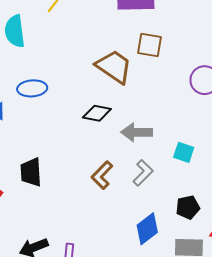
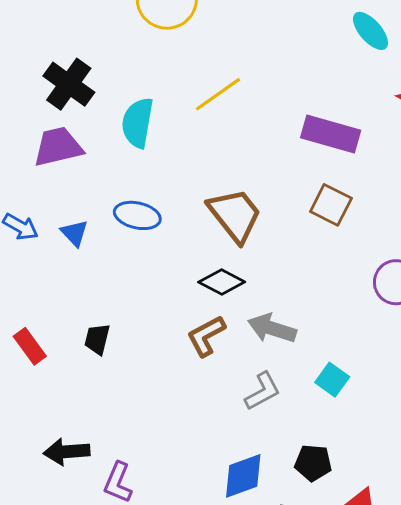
brown trapezoid: (114, 67) -> (235, 215), moved
black trapezoid: (31, 172) -> (97, 339), size x0.7
brown L-shape: (102, 175) -> (206, 336), moved

